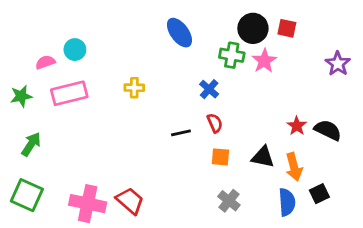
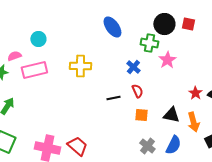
pink star: (264, 61) -> (167, 60), moved
pink semicircle: (45, 62) -> (14, 56), moved
yellow cross: (134, 88) -> (80, 66), size x1.5
blue semicircle: (287, 202) -> (173, 145), moved, turned 30

